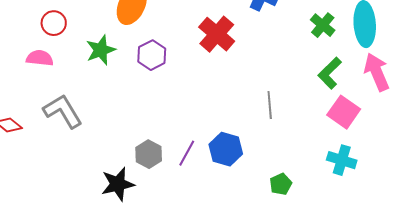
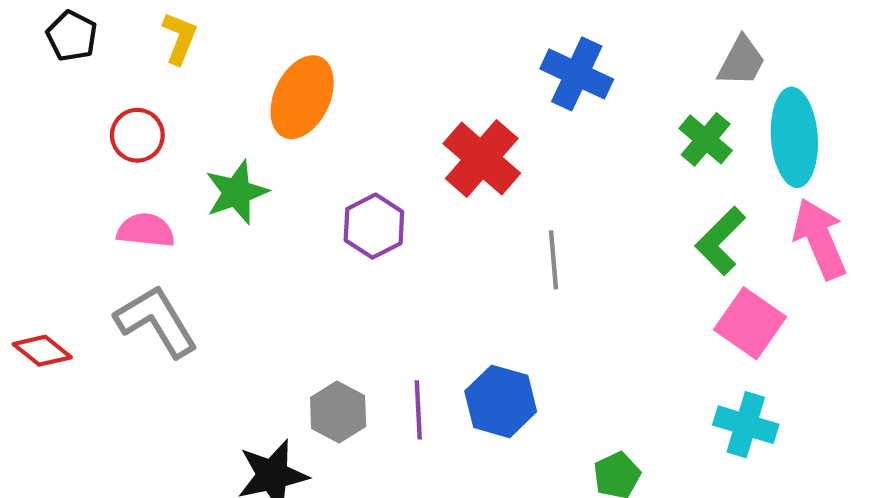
purple hexagon: (152, 55) -> (374, 226), moved
pink semicircle: (40, 58) -> (146, 230), moved
gray line: (270, 105) -> (554, 260), moved
purple line: (187, 153) -> (418, 410), turned -32

